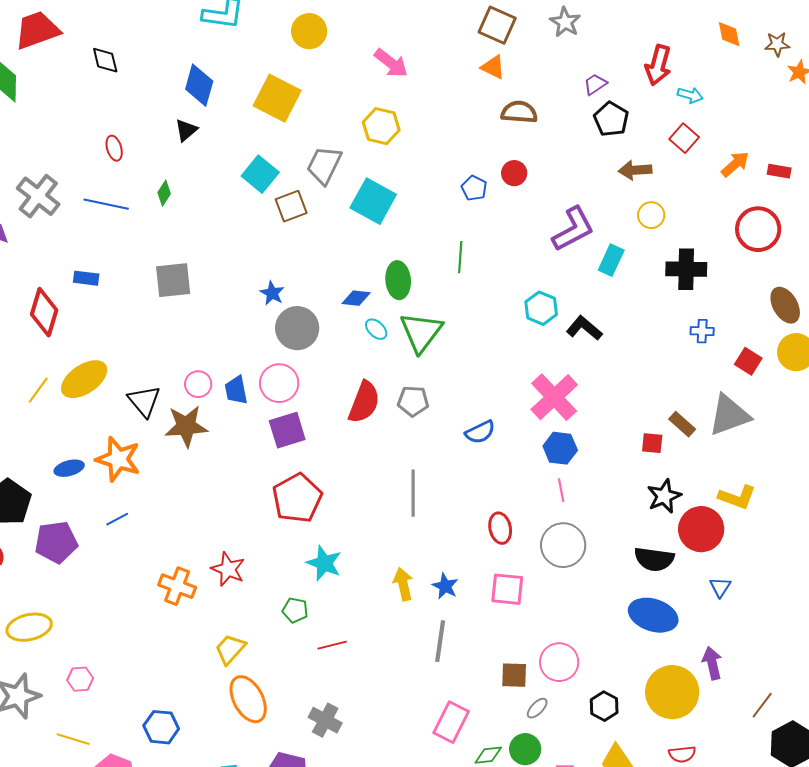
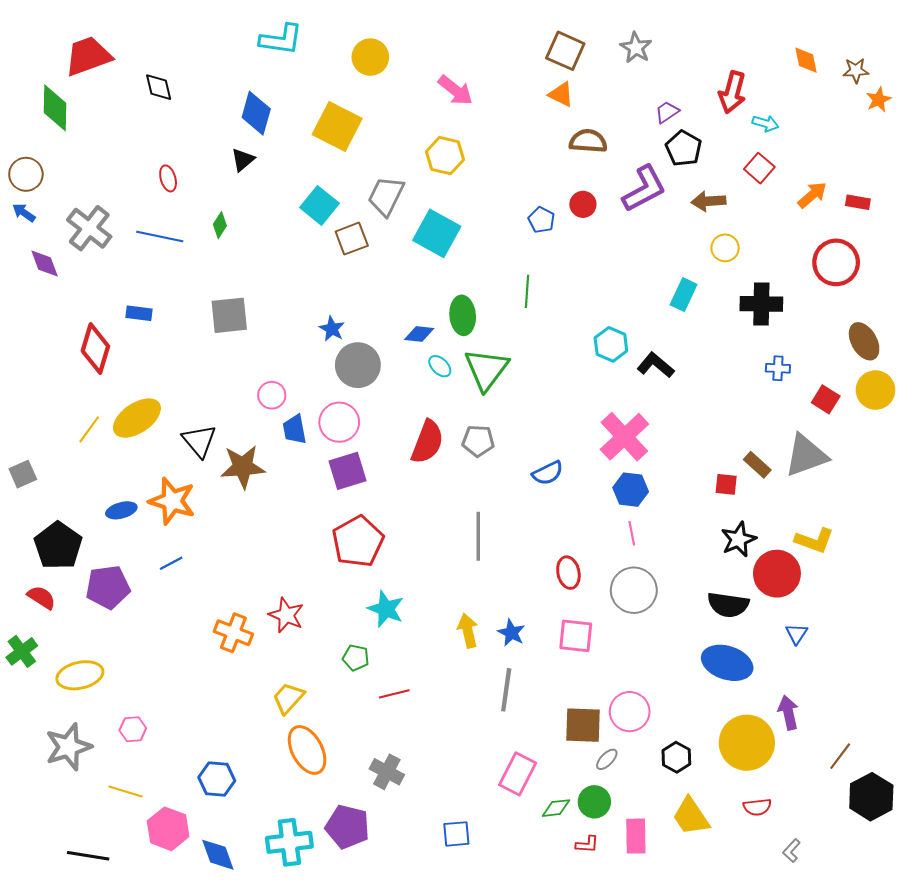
purple L-shape: (573, 229) -> (644, 189), moved
pink circle: (198, 384) -> (272, 395), moved
brown square: (514, 675) -> (583, 725), size x1.4

